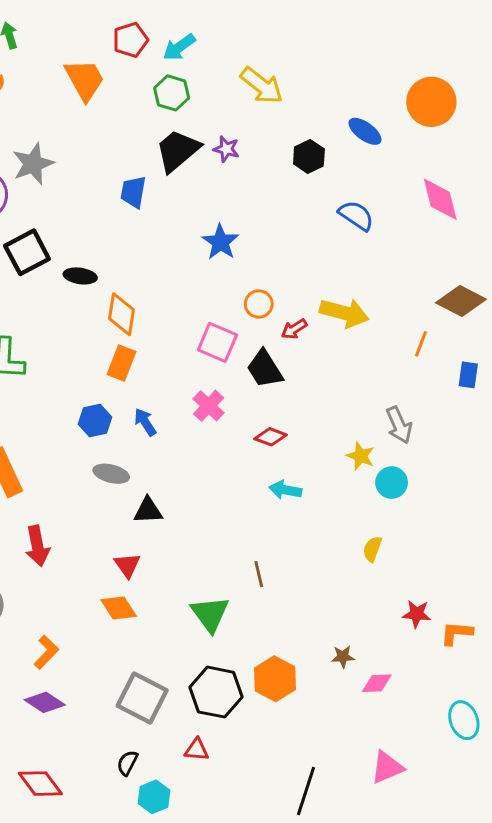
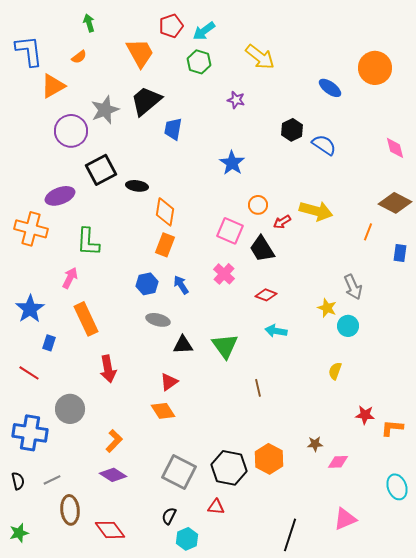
black trapezoid: (178, 151) -> (146, 101), moved
black hexagon: (309, 156) -> (292, 130), moved
pink diamond: (440, 199) -> (395, 148), moved, size x0.7
red triangle: (127, 565) -> (169, 382), turned 30
green triangle: (210, 614) -> (225, 346), moved

